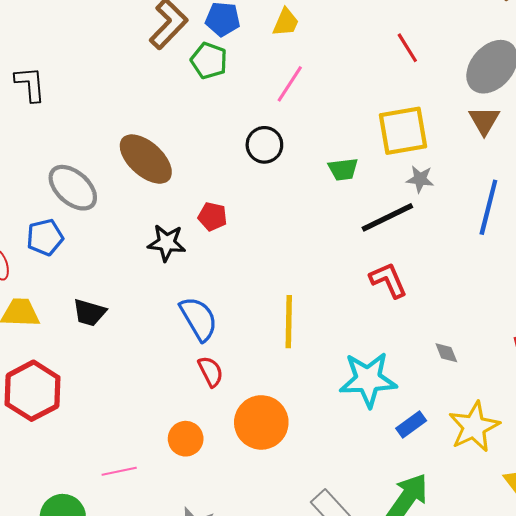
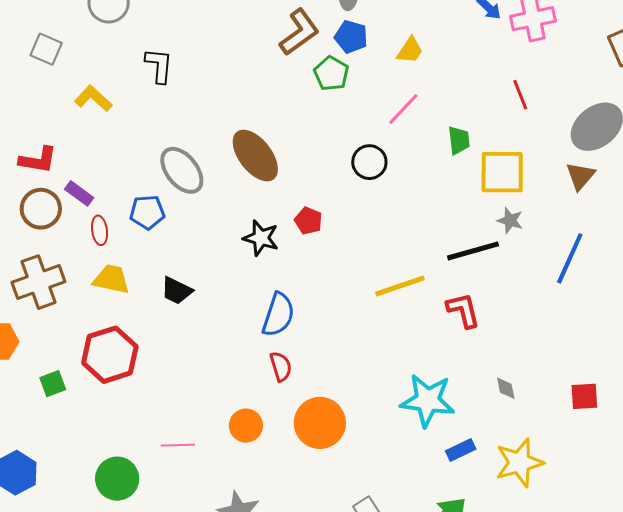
green trapezoid: (343, 169) -> (459, 140), moved, turned -100
blue semicircle: (199, 319) -> (278, 315), turned 39
yellow line: (289, 322) -> (400, 286), moved, turned 60

